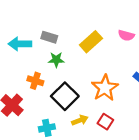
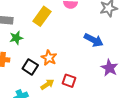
orange star: (105, 88) -> (49, 58), moved, size x0.7
black square: (65, 96) -> (30, 67), size x0.7

